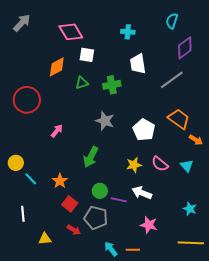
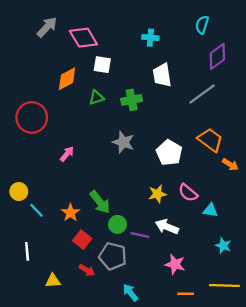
gray arrow: (22, 23) -> (47, 27), moved
green arrow: (91, 157) -> (100, 202), moved, turned -65
cyan triangle: (187, 166) -> (210, 210), moved, turned -40
orange line: (133, 250) -> (186, 294), moved

